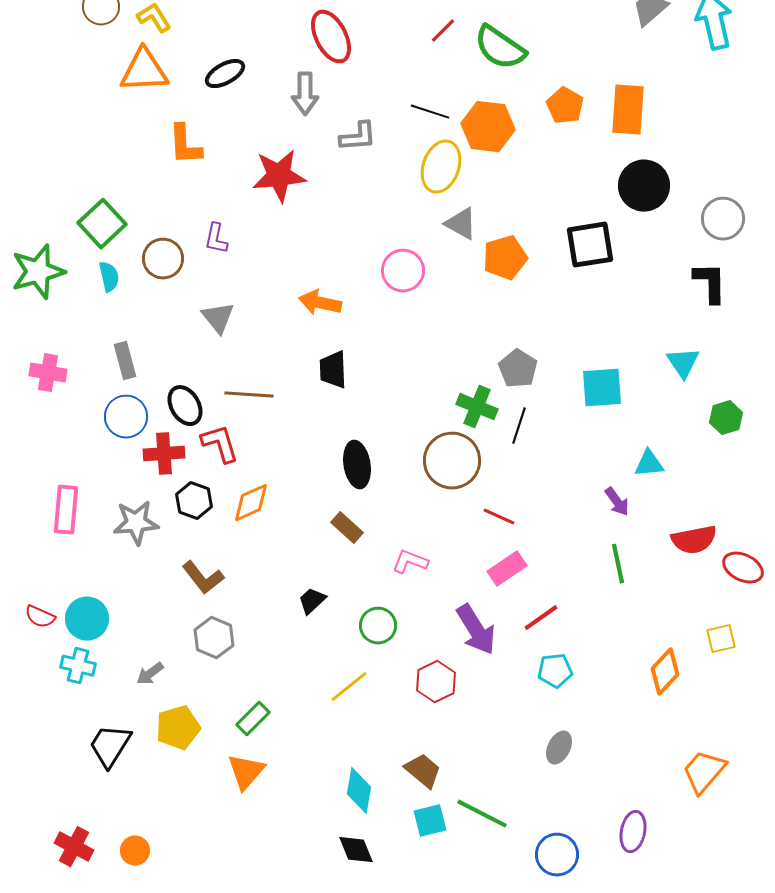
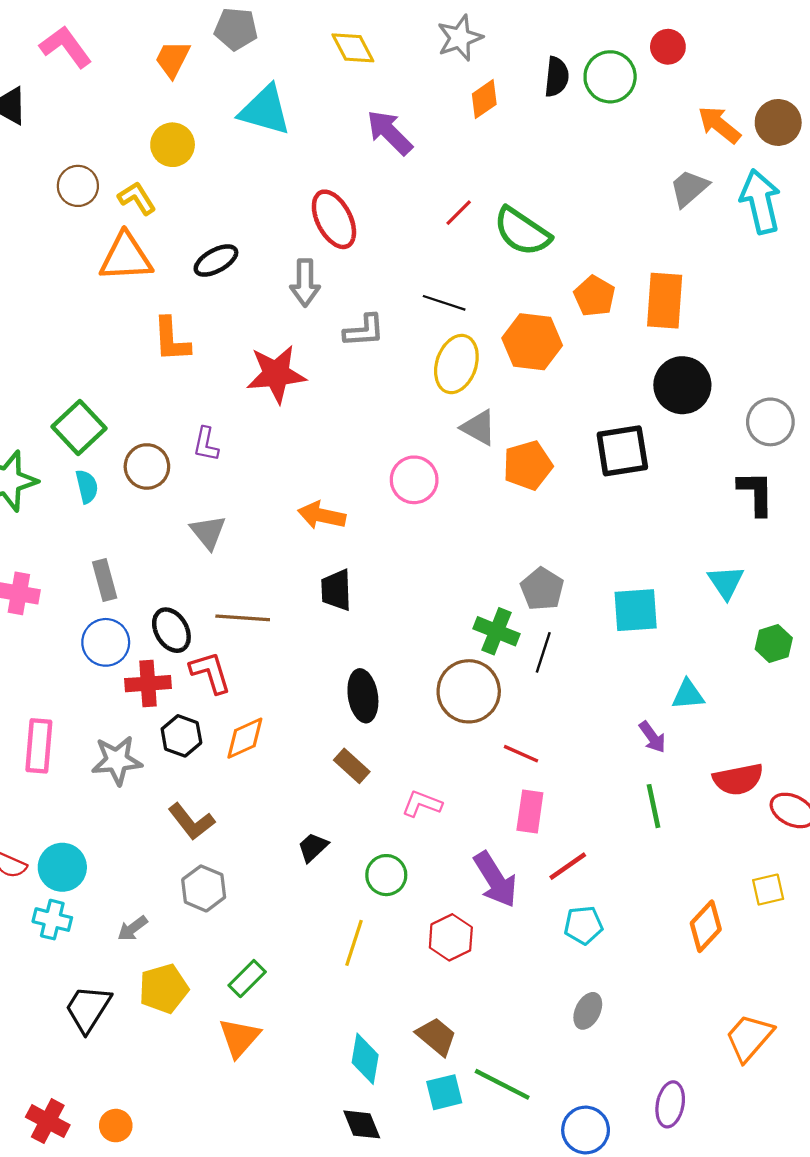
orange hexagon: (488, 127) -> (532, 342), moved
pink rectangle: (507, 569) -> (530, 812), turned -48
yellow line: (349, 687) -> (354, 943), turned -33

